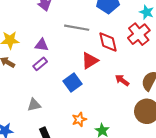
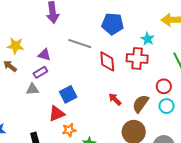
red cross: (139, 34) -> (137, 58), turned 35
red triangle: (90, 61) -> (57, 114), moved
gray triangle: (34, 105) -> (32, 89), moved

